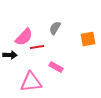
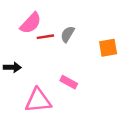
pink semicircle: (24, 37) -> (31, 23), moved
red line: (37, 47) -> (45, 37), moved

